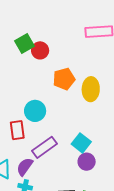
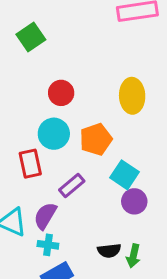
red circle: (40, 50) -> (61, 93), moved
orange pentagon: (64, 79) -> (96, 139), moved
purple rectangle: (44, 147) -> (72, 185), size x0.7

